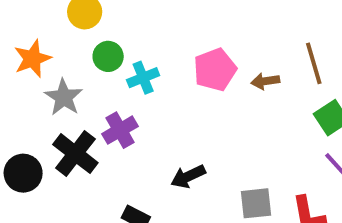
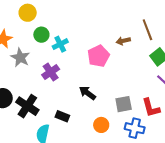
pink pentagon: (215, 70) -> (98, 56), moved
black cross: (75, 154) -> (27, 106), moved
black arrow: (188, 176) -> (87, 93), turned 66

